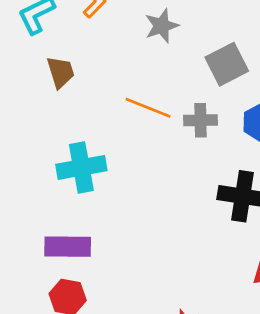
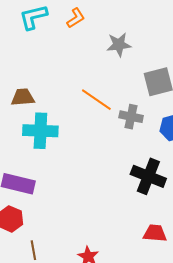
brown trapezoid: (61, 72) -> (23, 97), moved, turned -90

